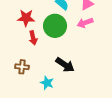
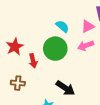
red star: (26, 18) -> (15, 47), moved, turned -30
brown cross: (22, 67) -> (18, 83), moved

